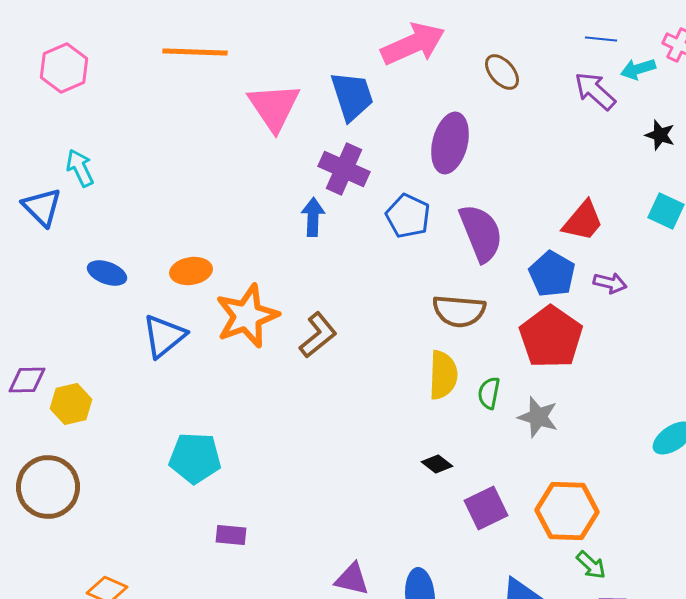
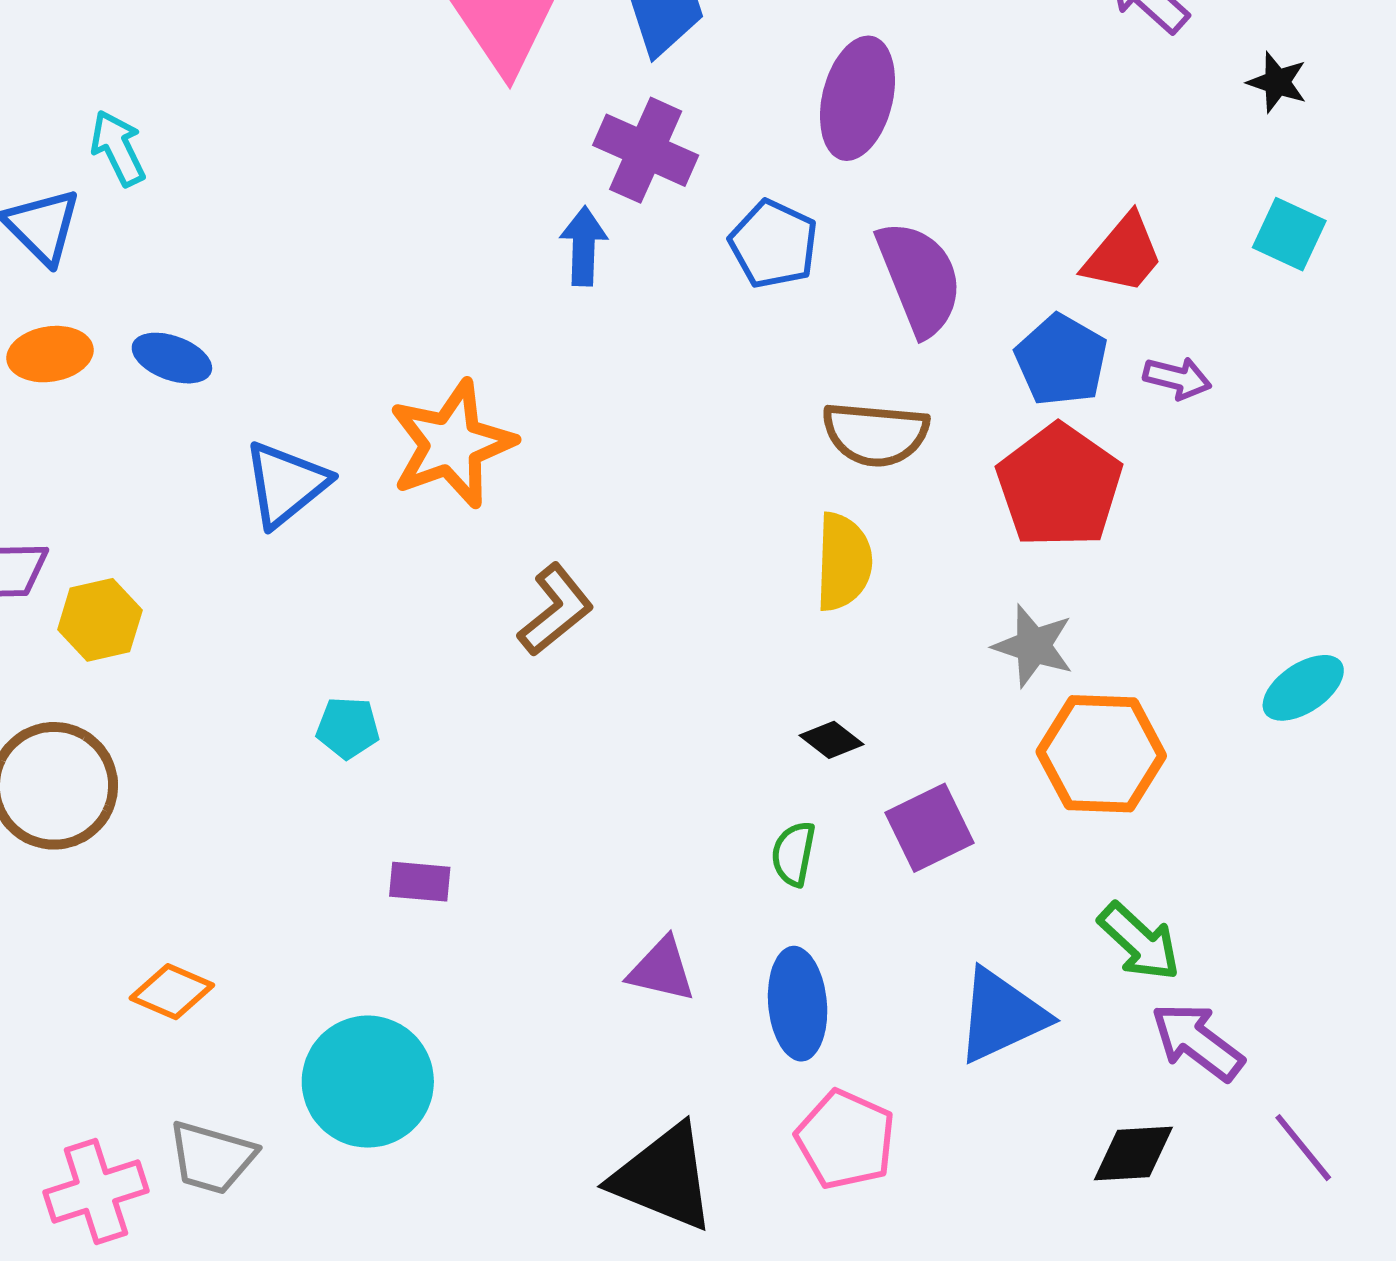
orange ellipse: (191, 271) -> (50, 354), moved
brown L-shape: (318, 335) -> (556, 610), moved
green semicircle: (489, 393) -> (794, 854), moved
cyan pentagon: (195, 458) -> (348, 728), size x0.6
orange hexagon: (567, 511) -> (1101, 754), moved
green arrow: (591, 565) -> (1139, 942), size x1.4

